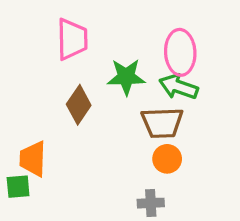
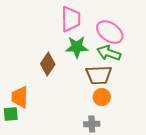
pink trapezoid: (72, 39) -> (71, 19), moved
pink ellipse: (180, 52) -> (110, 32), turned -52

